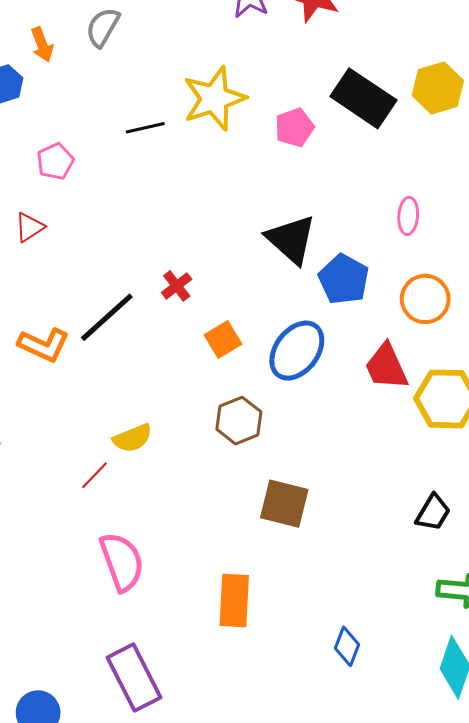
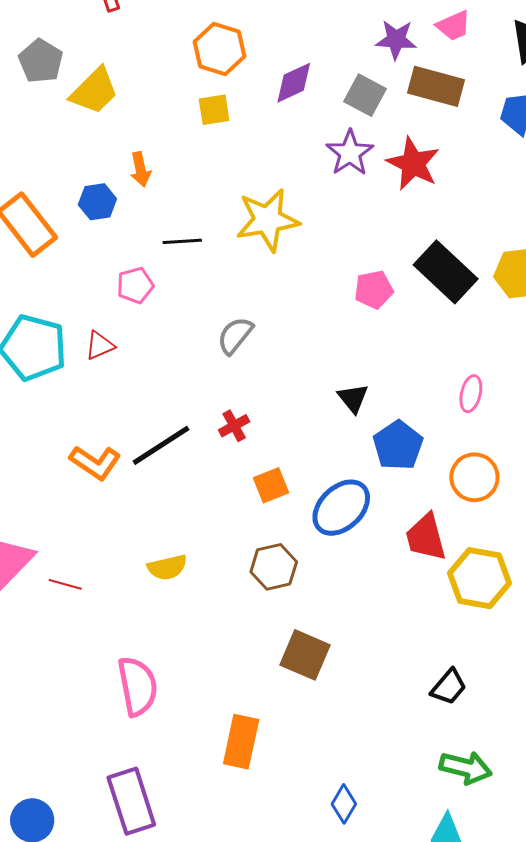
gray semicircle: (103, 27) -> (235, 335), moved
yellow star: (214, 99) -> (268, 220), moved
black line: (145, 128) -> (182, 241), moved
black triangle: (291, 239) -> (353, 398), size x0.6
red line: (94, 475) -> (65, 584), moved, turned 52

